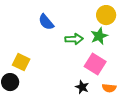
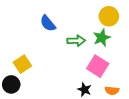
yellow square: (21, 62) -> (22, 64), turned 30

